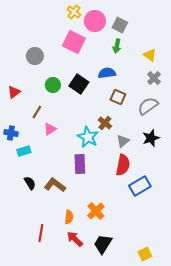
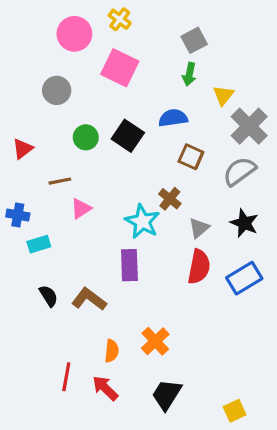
pink circle: (95, 21) -> (74, 34), moved
gray square: (120, 25) -> (194, 40), turned 35
yellow triangle: (150, 55) -> (223, 95), moved, turned 32
gray cross: (154, 78) -> (249, 126), size x1.6
brown line: (37, 112) -> (60, 181), turned 48
black star: (151, 138) -> (244, 223), turned -30
blue rectangle: (140, 186) -> (244, 278), moved
red arrow: (75, 239) -> (105, 388), moved

